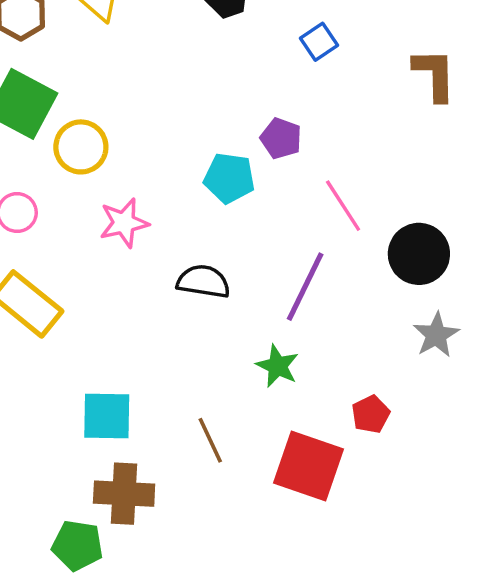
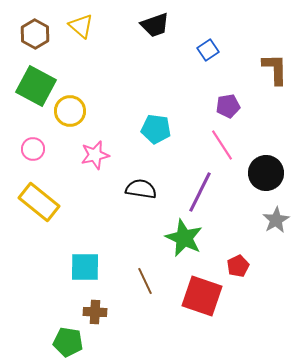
purple pentagon: (281, 138) -> (228, 106), moved, turned -30
green star: (278, 366) -> (184, 238), size x1.5
brown cross: (124, 494) -> (95, 312), size x0.7

